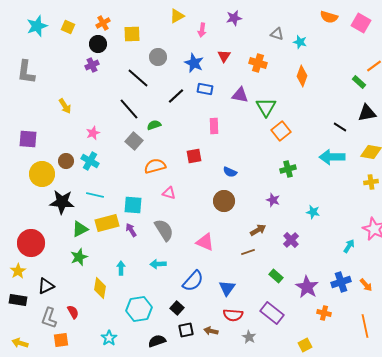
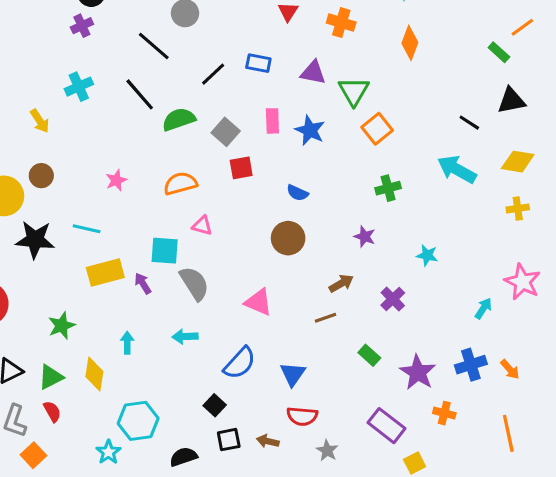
blue star: (194, 63) -> (310, 130), moved
yellow arrow: (65, 106) -> (40, 121), moved
green semicircle: (154, 125) -> (179, 119), size x1.5
pink star: (93, 133) -> (116, 180), moved
gray square: (134, 141) -> (226, 132), moved
cyan arrow: (332, 157) -> (457, 169), turned 30
cyan cross: (90, 161) -> (79, 87), moved, turned 36
cyan square: (133, 205) -> (165, 251), moved
green triangle: (80, 229) -> (51, 377), moved
cyan hexagon: (139, 309) -> (138, 421), moved
purple rectangle: (272, 313) -> (386, 426), moved
orange square: (61, 340) -> (33, 455), turned -35

